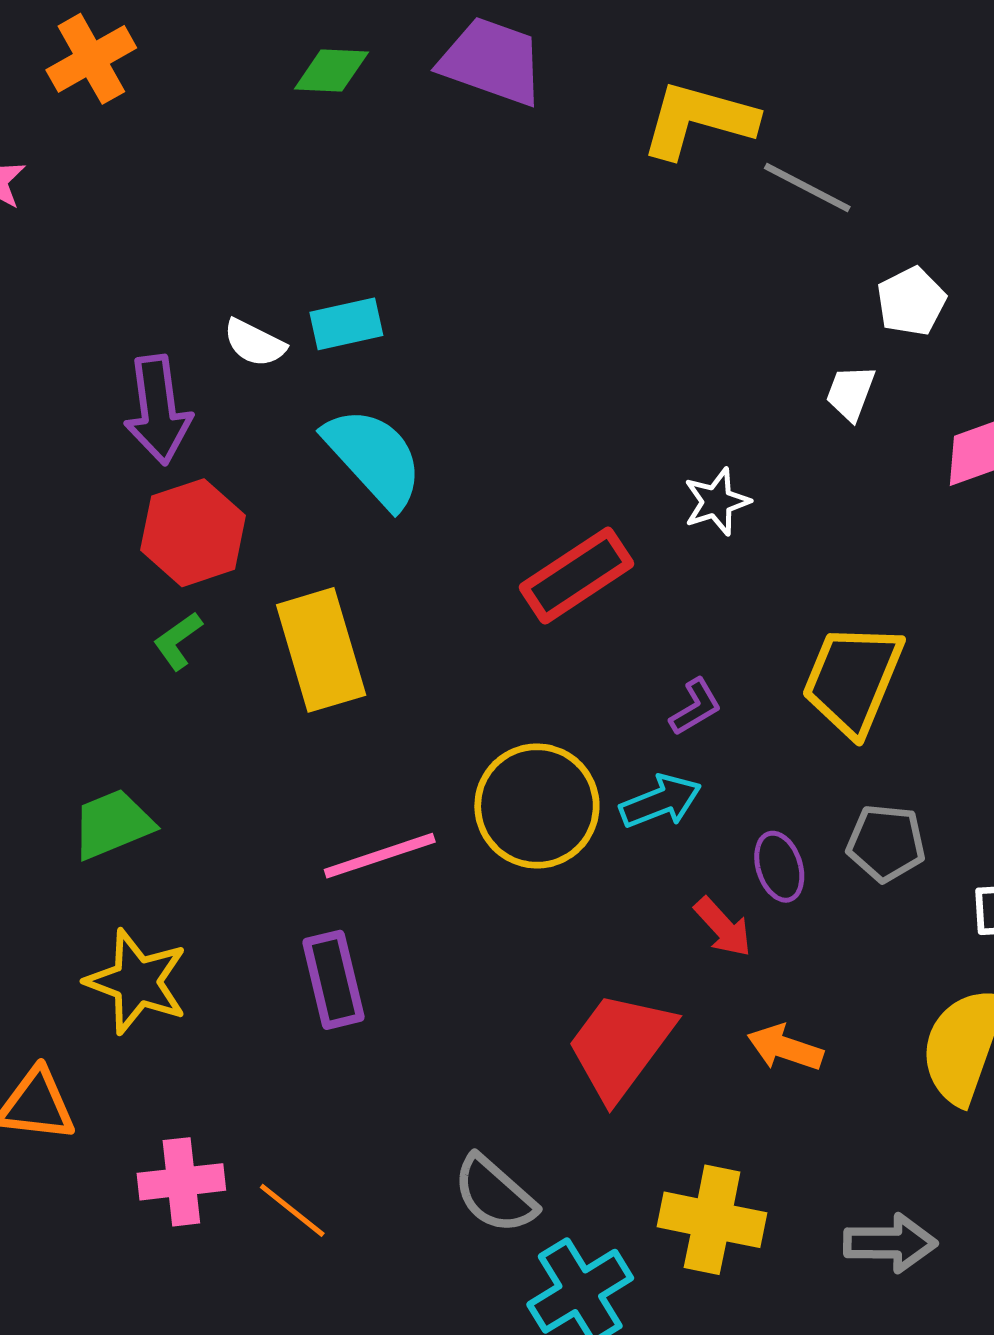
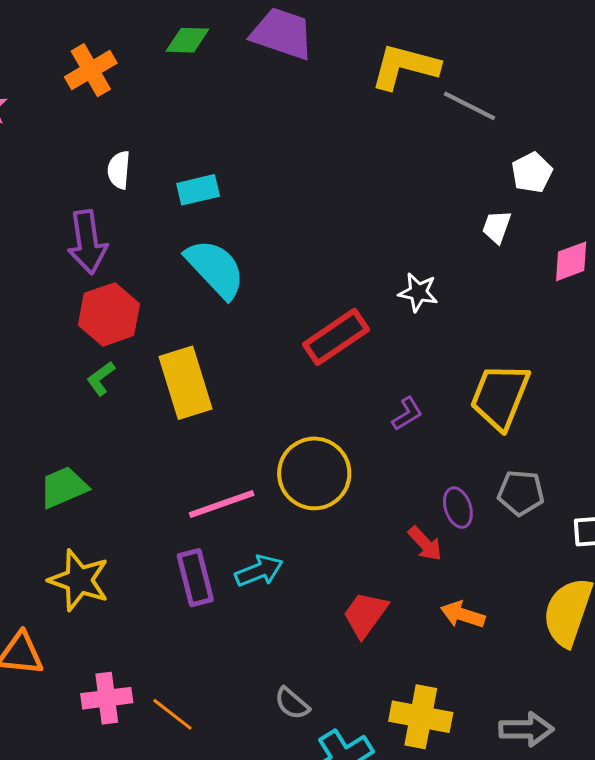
orange cross: (91, 59) -> (91, 70), moved
white semicircle: (254, 343) -> (119, 170), moved, turned 69
white star: (717, 502) -> (418, 292), turned 30
cyan arrow: (660, 801) -> (259, 571), moved
red trapezoid: (620, 1045) -> (365, 614), size x0.7
gray semicircle: (495, 1194) -> (292, 703), size x0.7

